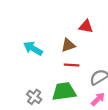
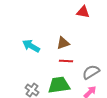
red triangle: (86, 26) -> (83, 12), moved

